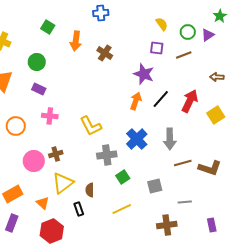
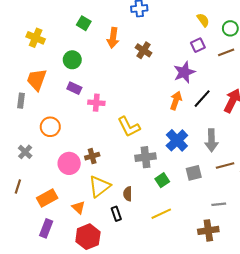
purple square: (157, 48) -> (198, 45), turned -32
purple star: (144, 74) -> (184, 72), turned 30
pink cross: (50, 116) -> (96, 103), moved
gray square: (155, 186) -> (194, 173), moved
gray line: (185, 202) -> (219, 204), moved

